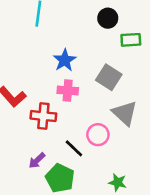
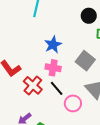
red cross: (43, 116) -> (33, 85), turned 30
black line: (74, 148) -> (57, 88), moved

